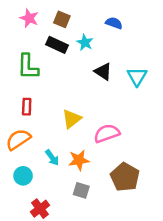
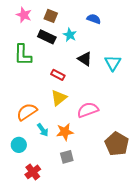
red rectangle: (27, 107) -> (58, 75), moved, turned -64
orange semicircle: (18, 139) -> (27, 112), moved
brown pentagon: (125, 177) -> (117, 144), moved
gray square: (81, 190) -> (67, 157), turned -32

